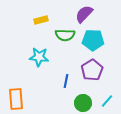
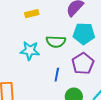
green semicircle: (65, 35) -> (56, 42), moved

